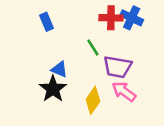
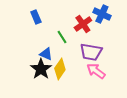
red cross: (111, 18) -> (83, 24), moved, turned -36
green line: (93, 48) -> (62, 37), moved
yellow diamond: (93, 100) -> (60, 69), moved

